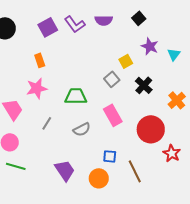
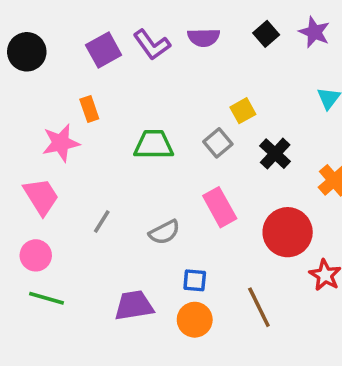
purple star: (150, 46) -> (314, 32), moved
pink star: (37, 88) -> (61, 143), moved
green trapezoid: (76, 96) -> (154, 145), moved
blue square: (110, 156) -> (195, 280), moved
purple trapezoid: (65, 170) -> (134, 305), turned -65

